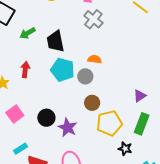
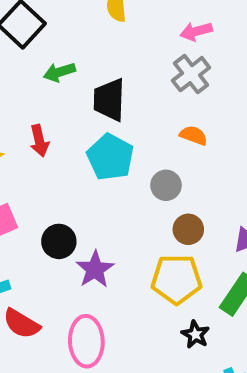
orange semicircle: (95, 59) -> (194, 135), moved
red arrow: (25, 70) -> (39, 141), turned 147
gray circle: (85, 76) -> (166, 185), moved
brown circle: (92, 103) -> (188, 229), moved

